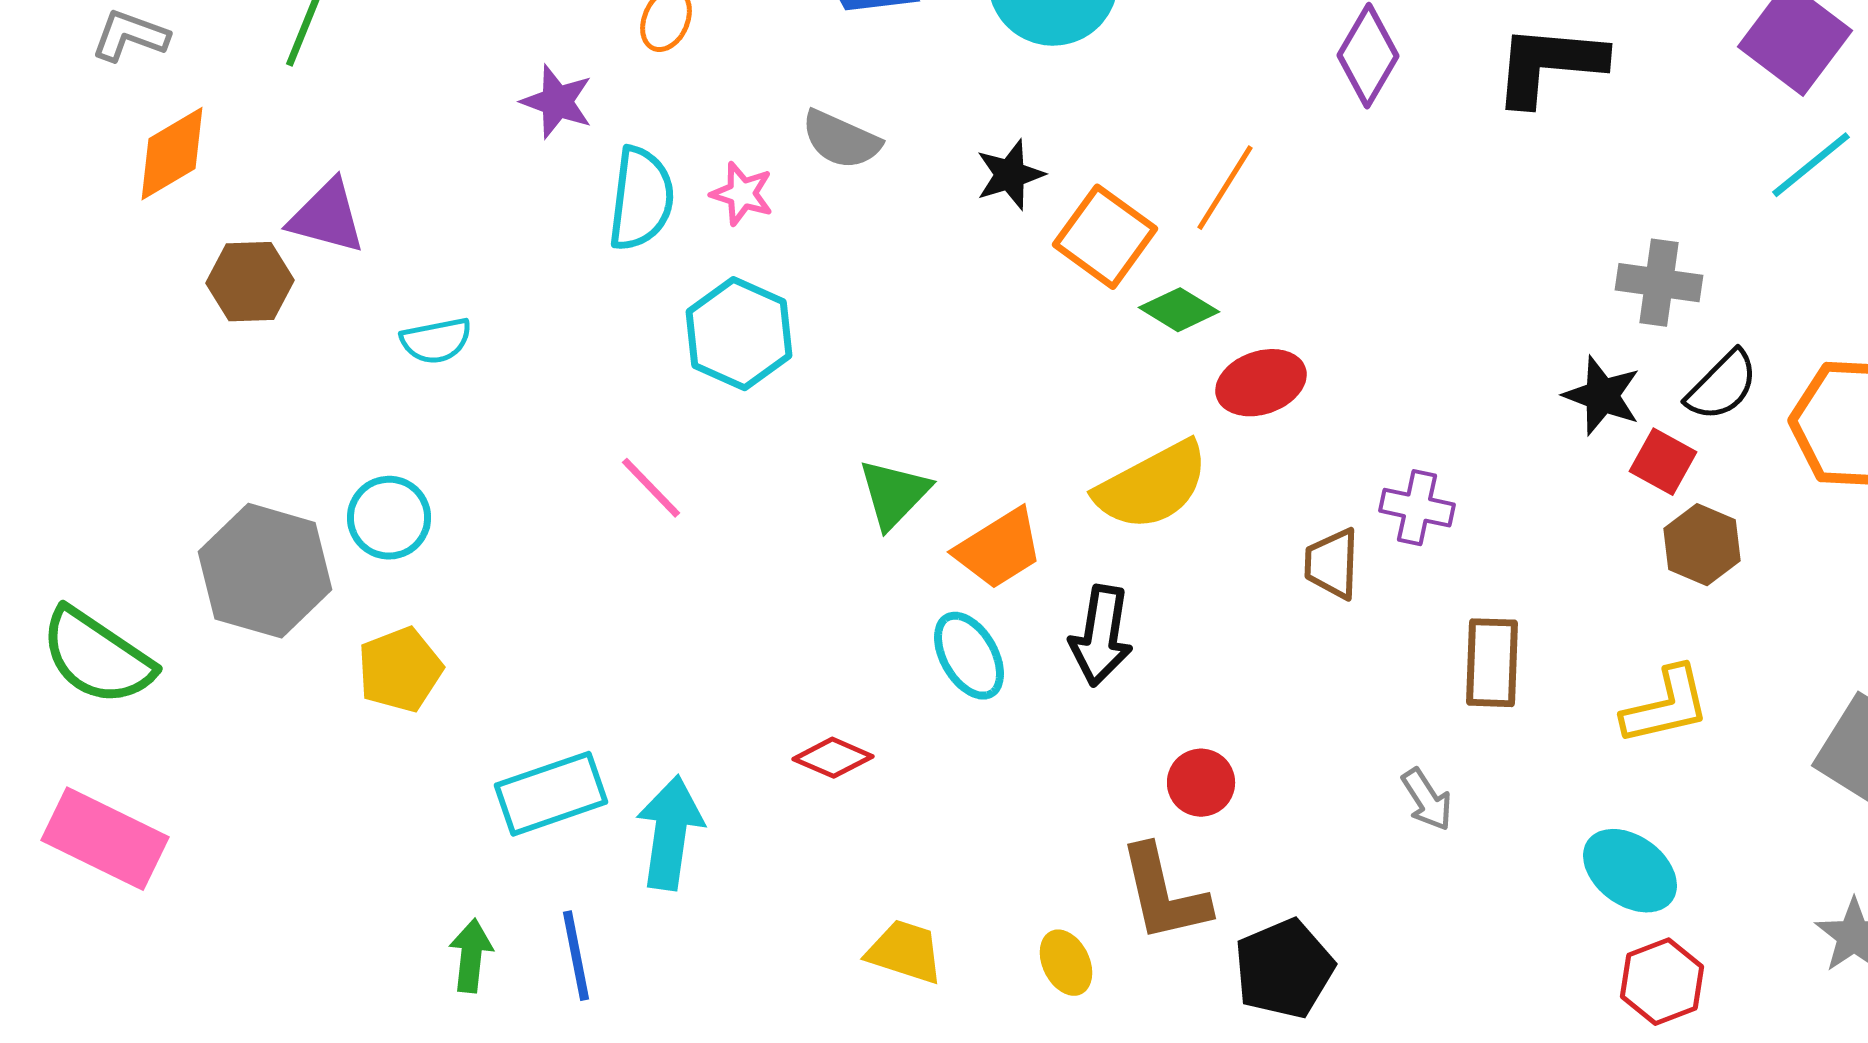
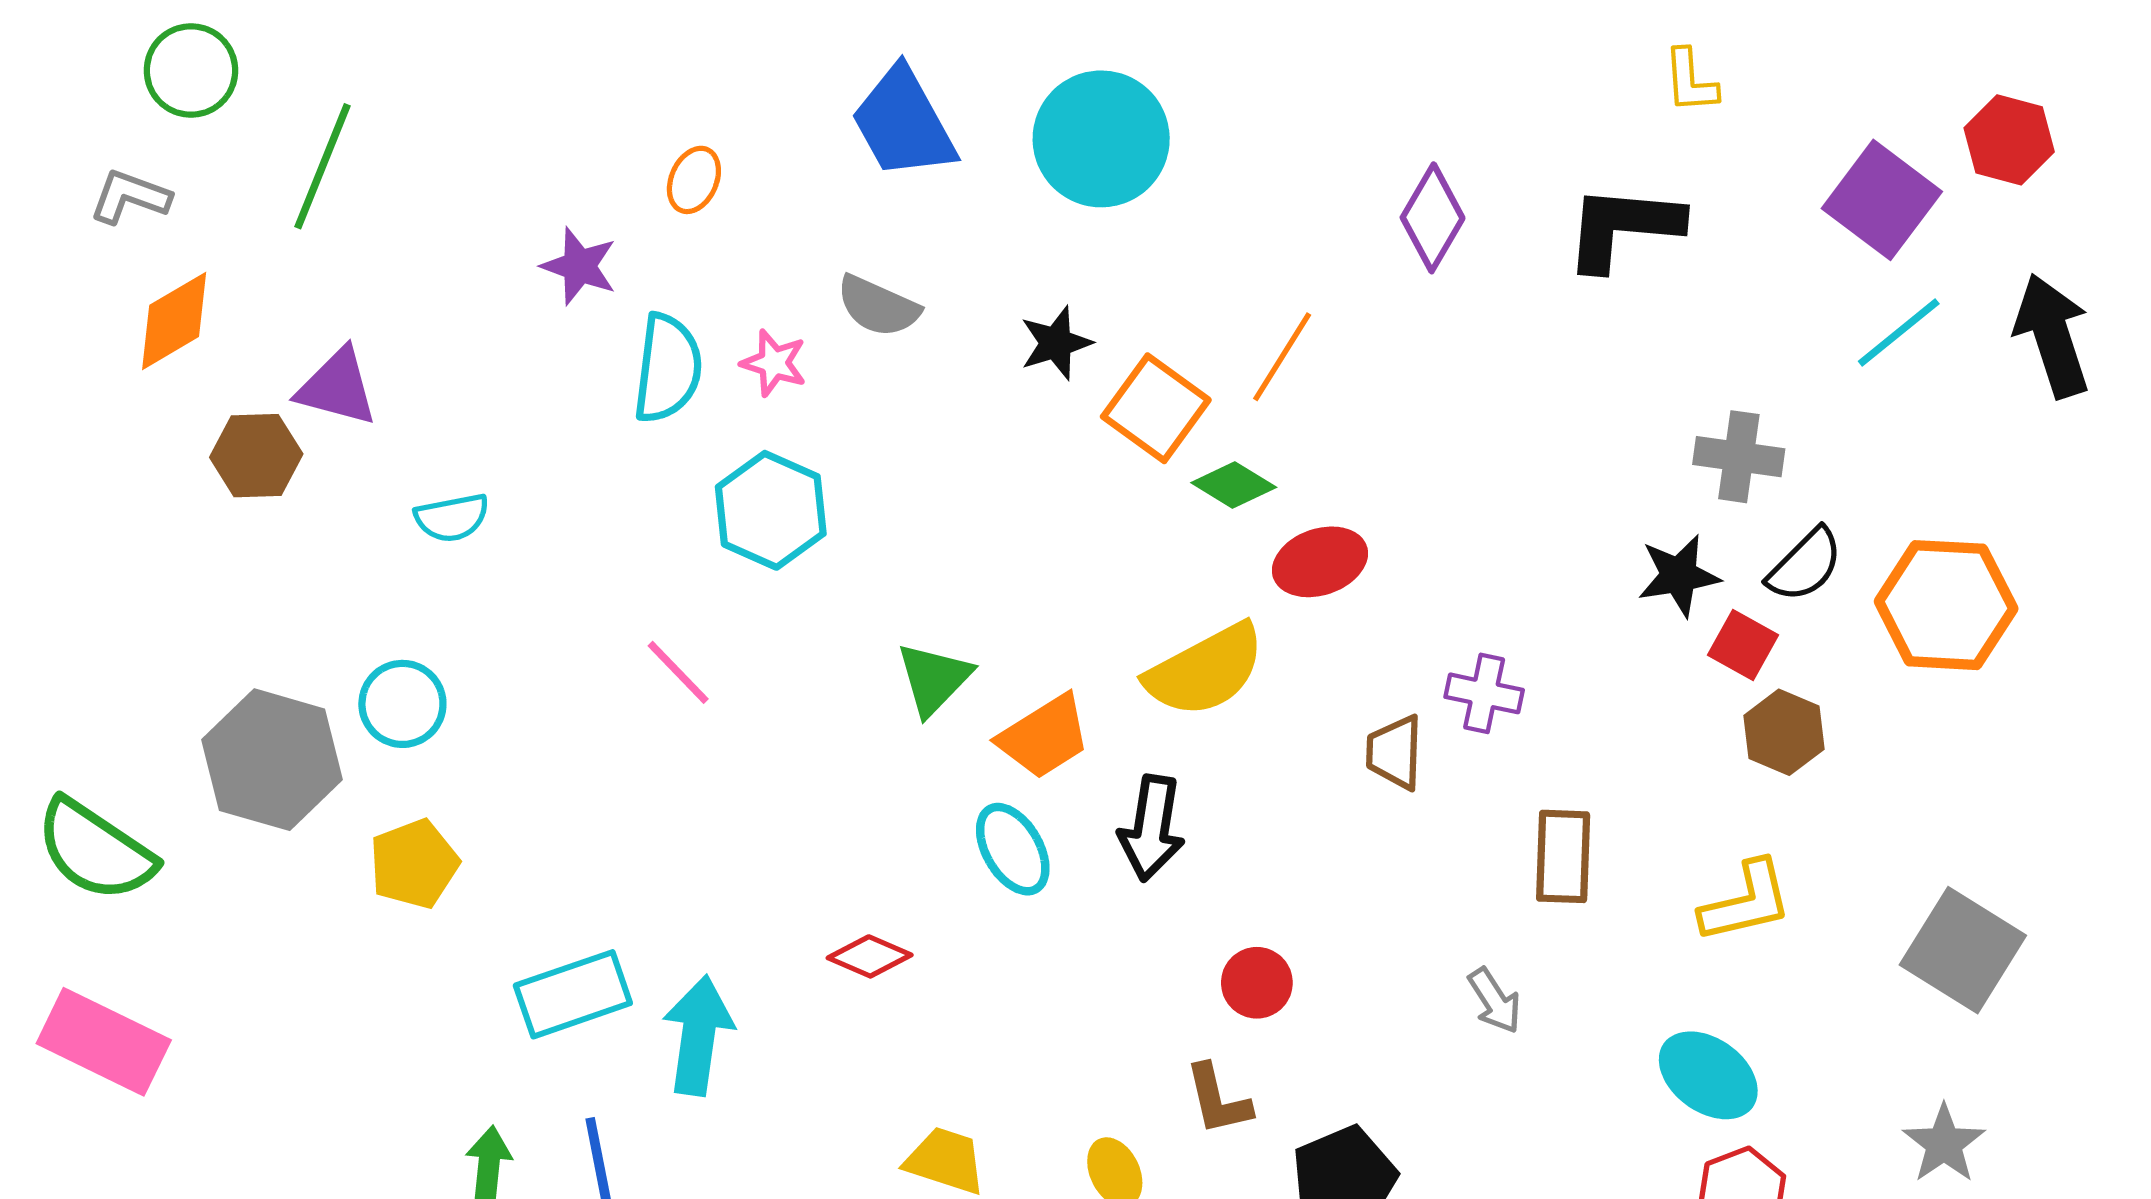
black star: (1602, 396) -> (1679, 576), turned -30
brown L-shape: (1164, 894) -> (1218, 1100), size x0.7

